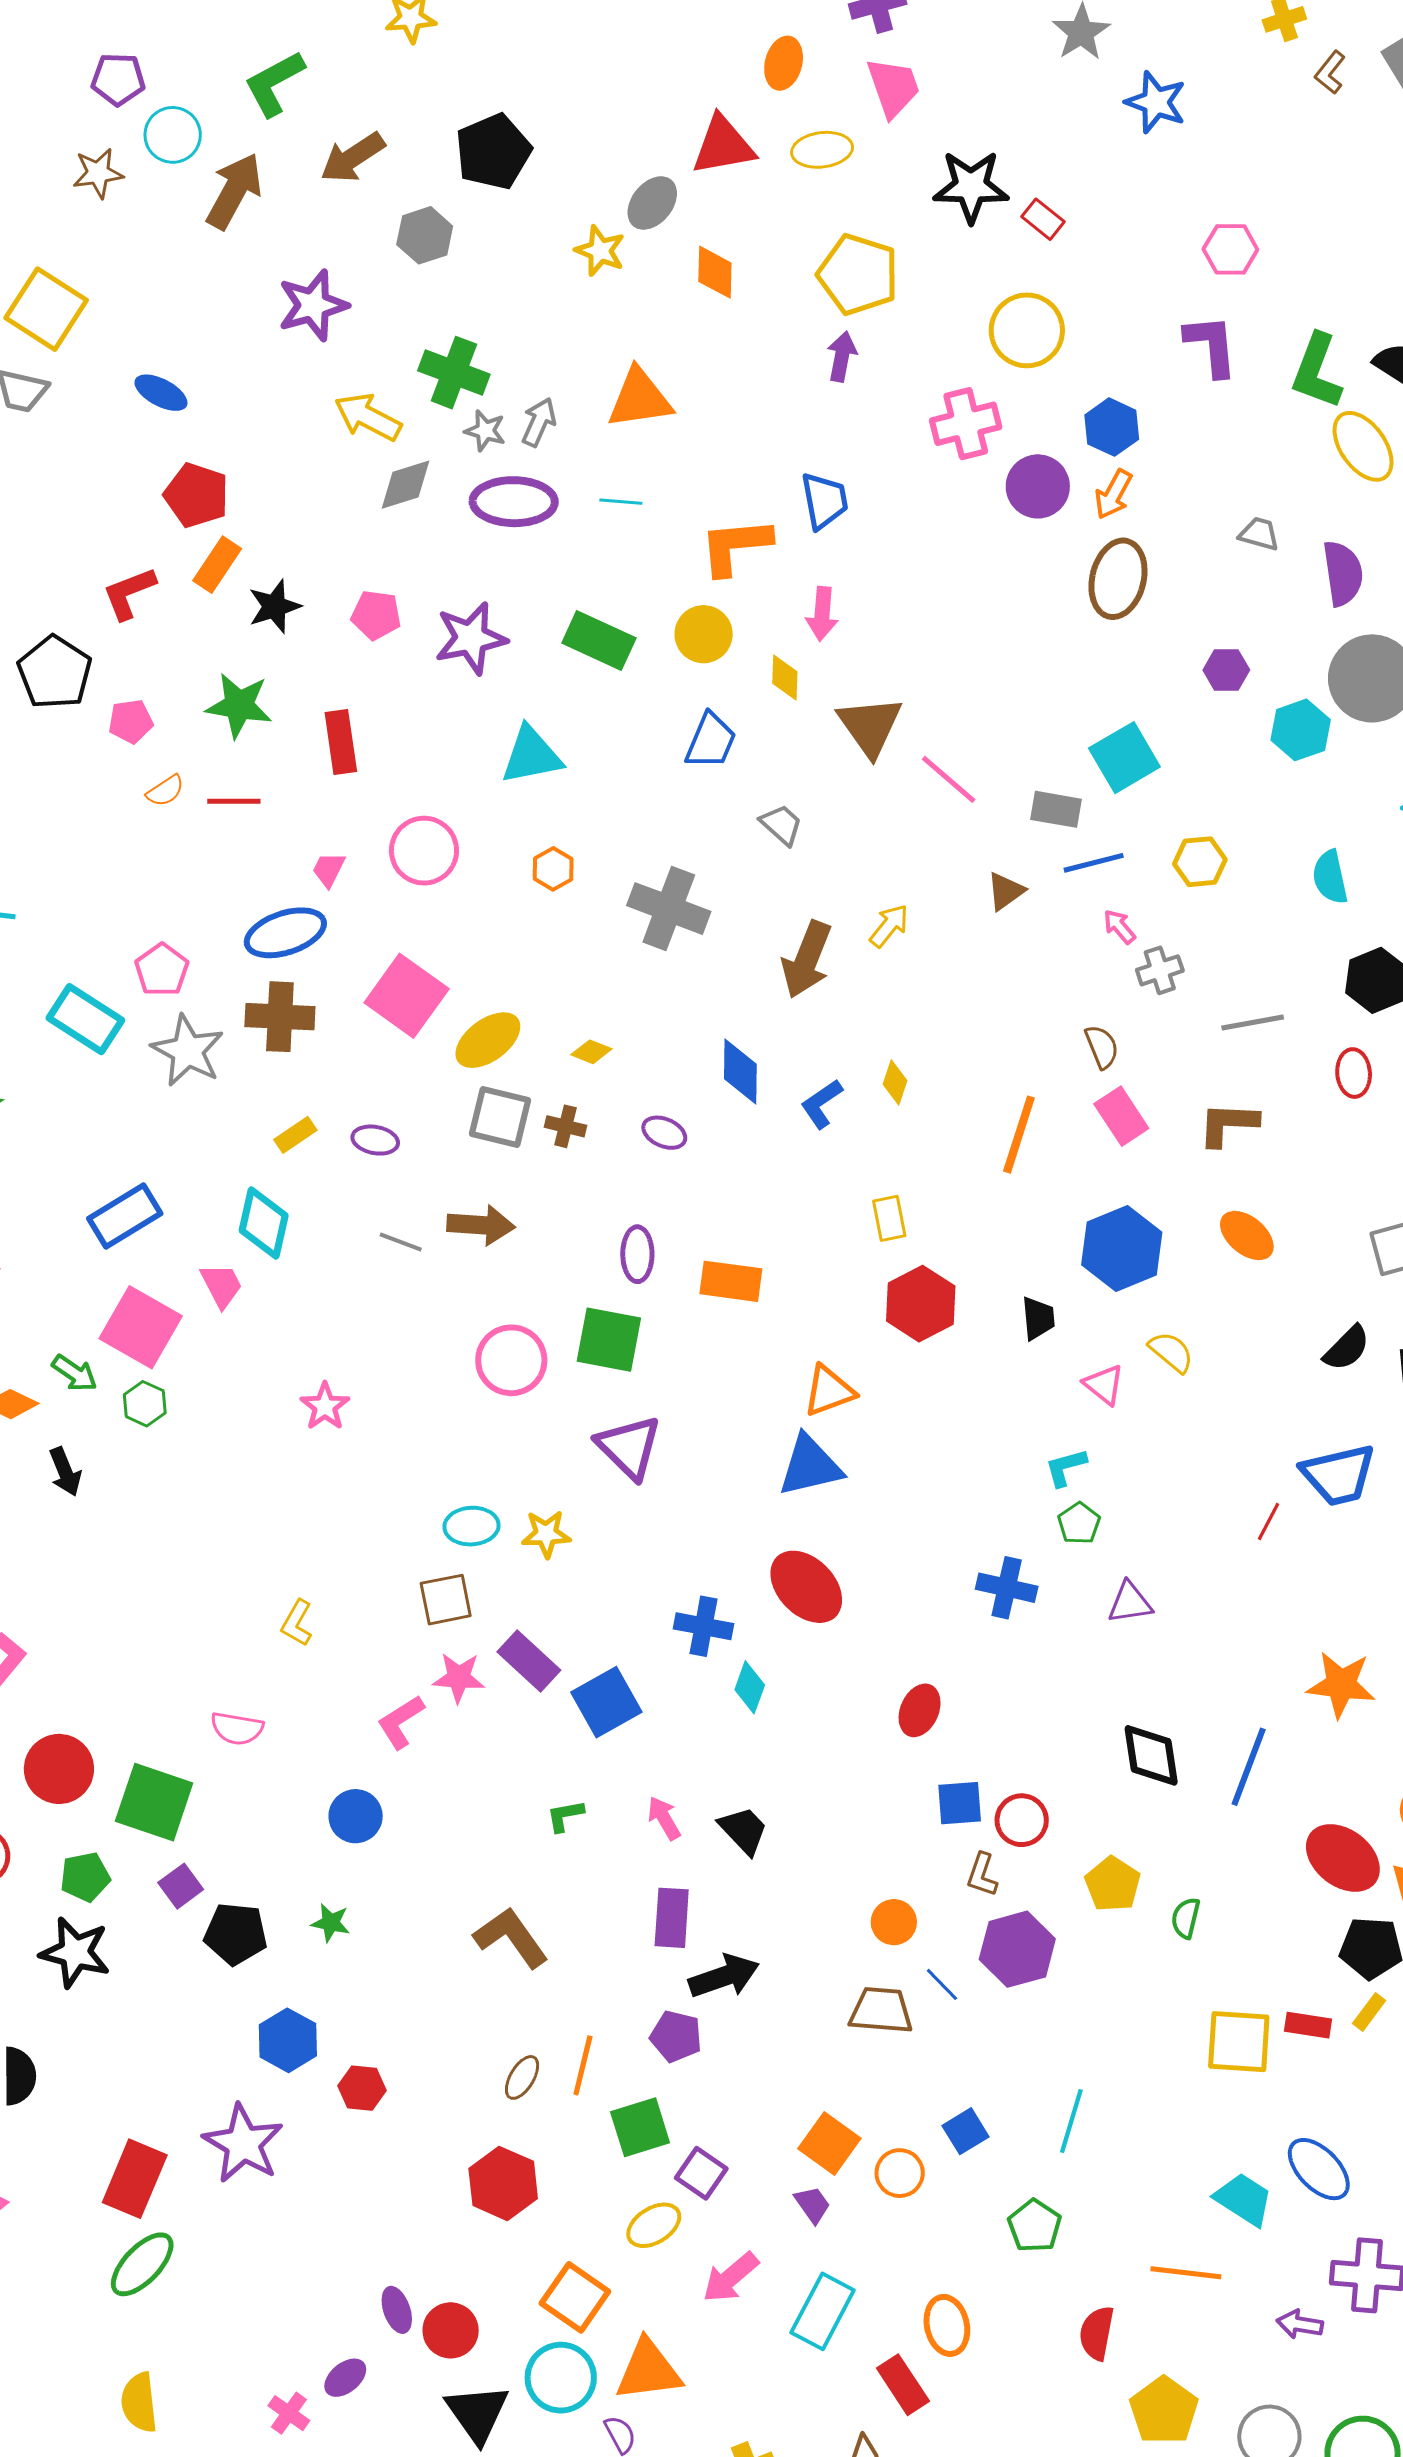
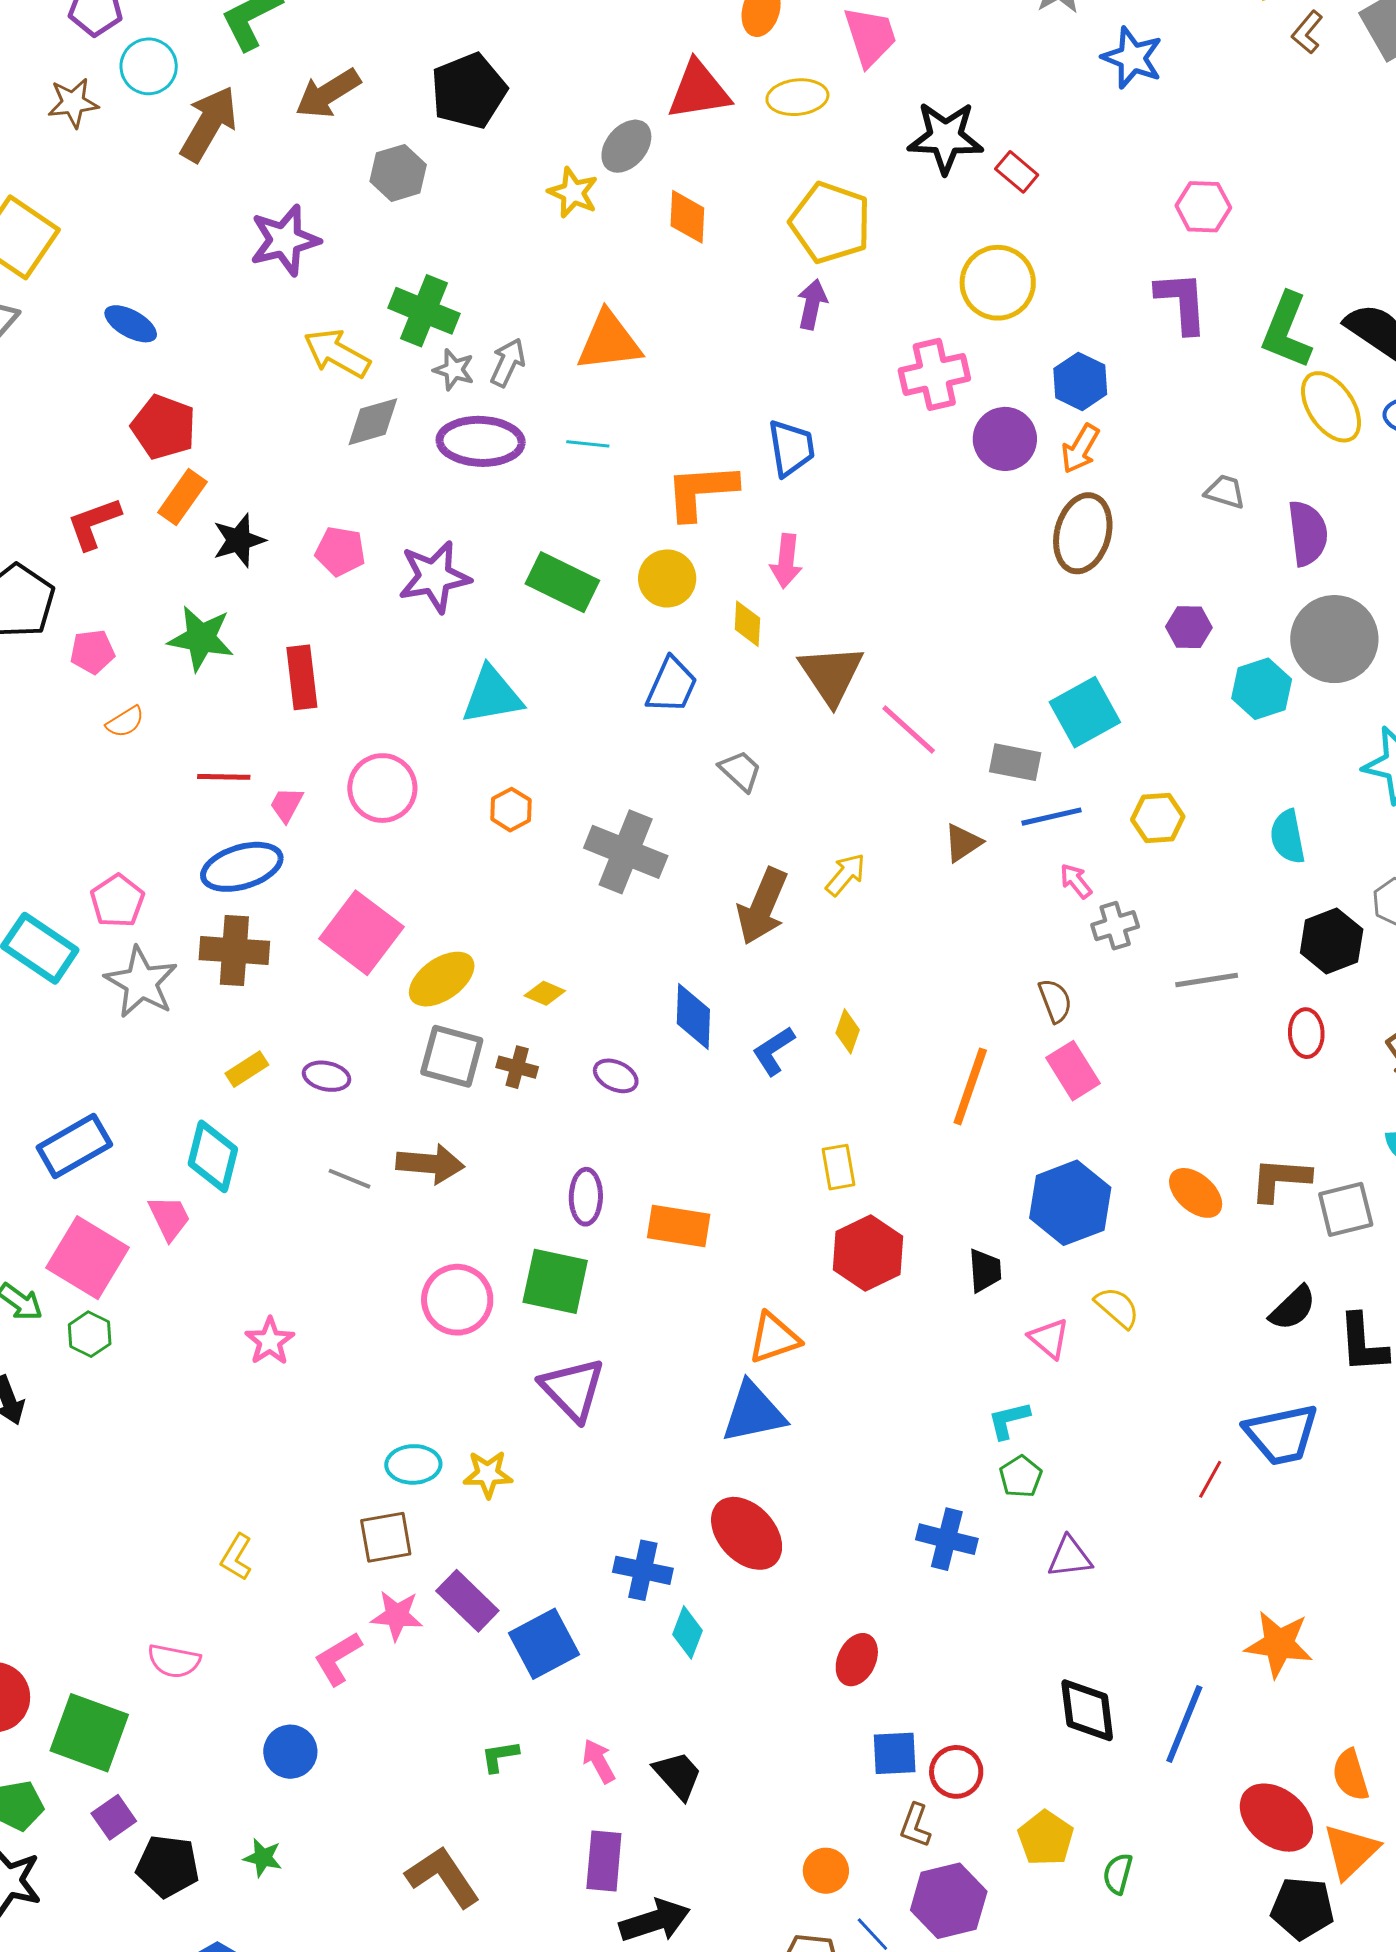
red line: (234, 801) -> (224, 777), moved
brown L-shape: (1228, 1124) -> (1280, 1179), moved

